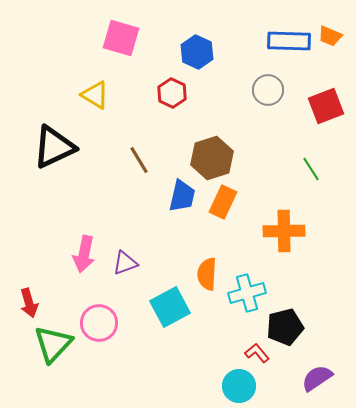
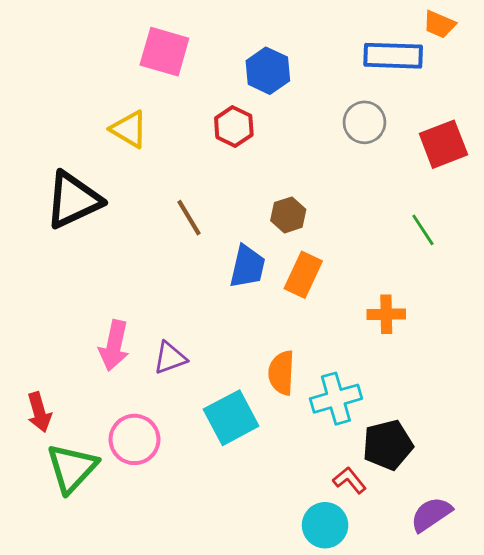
orange trapezoid: (330, 36) -> (439, 24), moved
brown hexagon: (212, 158) -> (288, 215), size x0.6
orange cross: (284, 231) -> (386, 314), size x0.7

